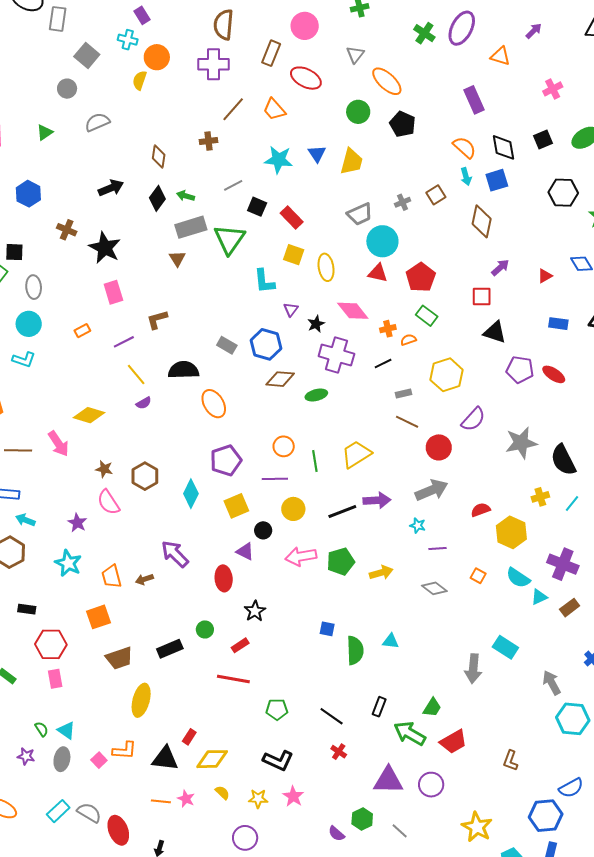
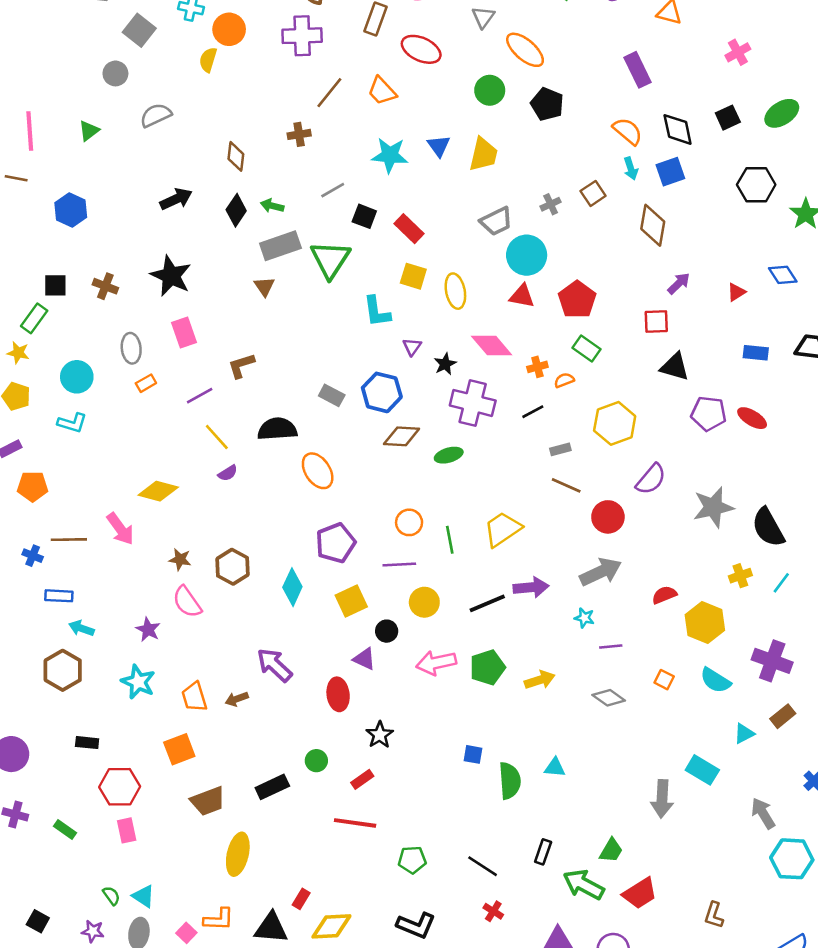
brown cross: (67, 230) -> (105, 286), moved
gray ellipse: (34, 287) -> (131, 348), moved
cyan triangle: (539, 597) -> (744, 734), moved

